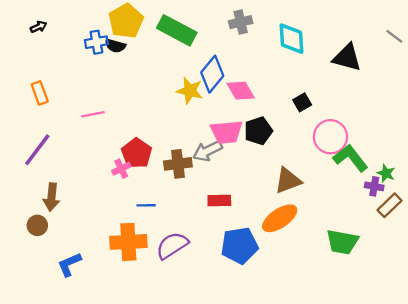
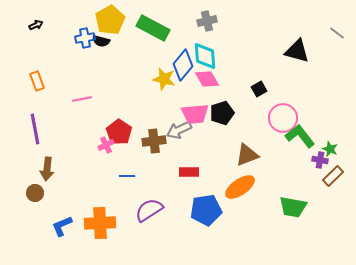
cyan diamond: (291, 39) -> (205, 56), moved
purple line: (37, 150) -> (35, 129), turned -48
orange cross: (128, 242) -> (100, 223), moved

